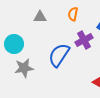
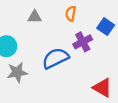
blue semicircle: (59, 55) -> (55, 58), turned 30

